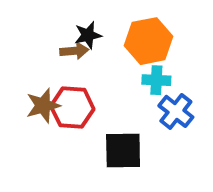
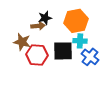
brown star: (43, 106) -> (22, 42), moved, turned 30
black square: (123, 151) -> (63, 51), moved

